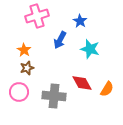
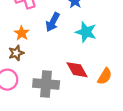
orange star: (24, 50) -> (22, 33), moved

